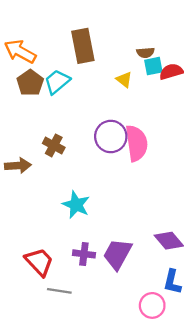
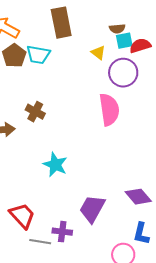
cyan trapezoid: (57, 82) -> (38, 55), turned -130
purple circle: (111, 137) -> (123, 73), moved
purple cross: (84, 254) -> (62, 232), moved

